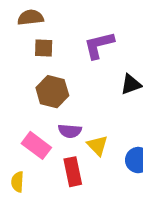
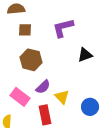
purple semicircle: (70, 131) -> (43, 87), turned -49

